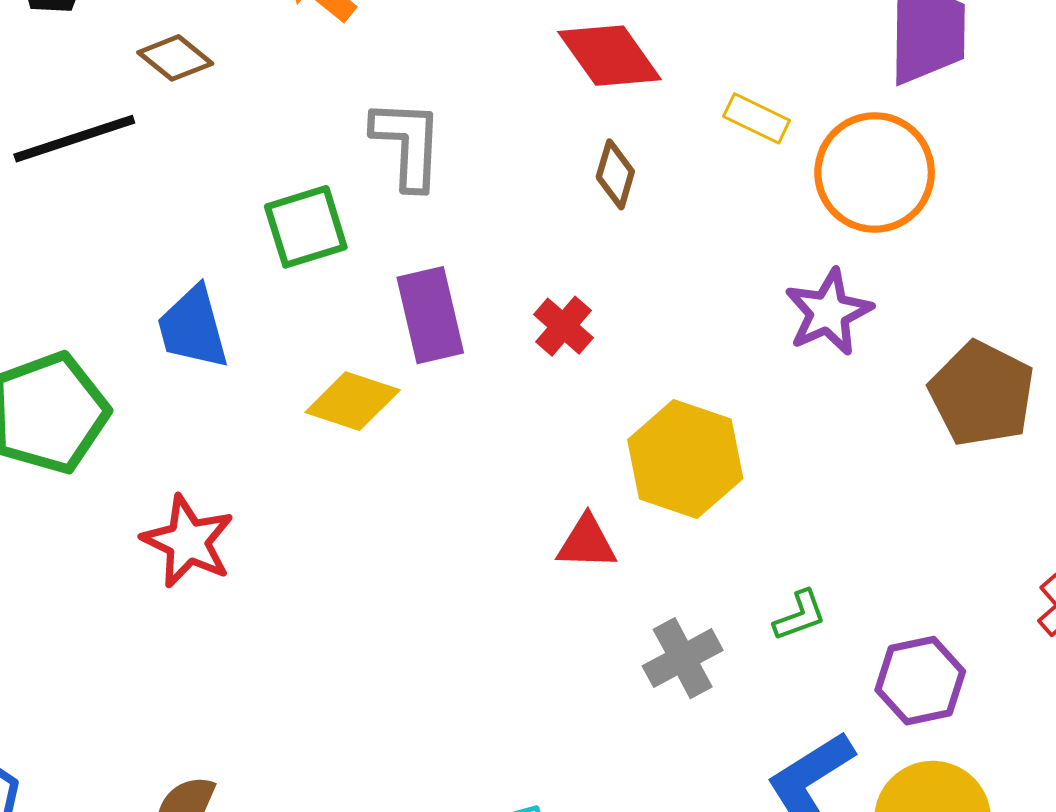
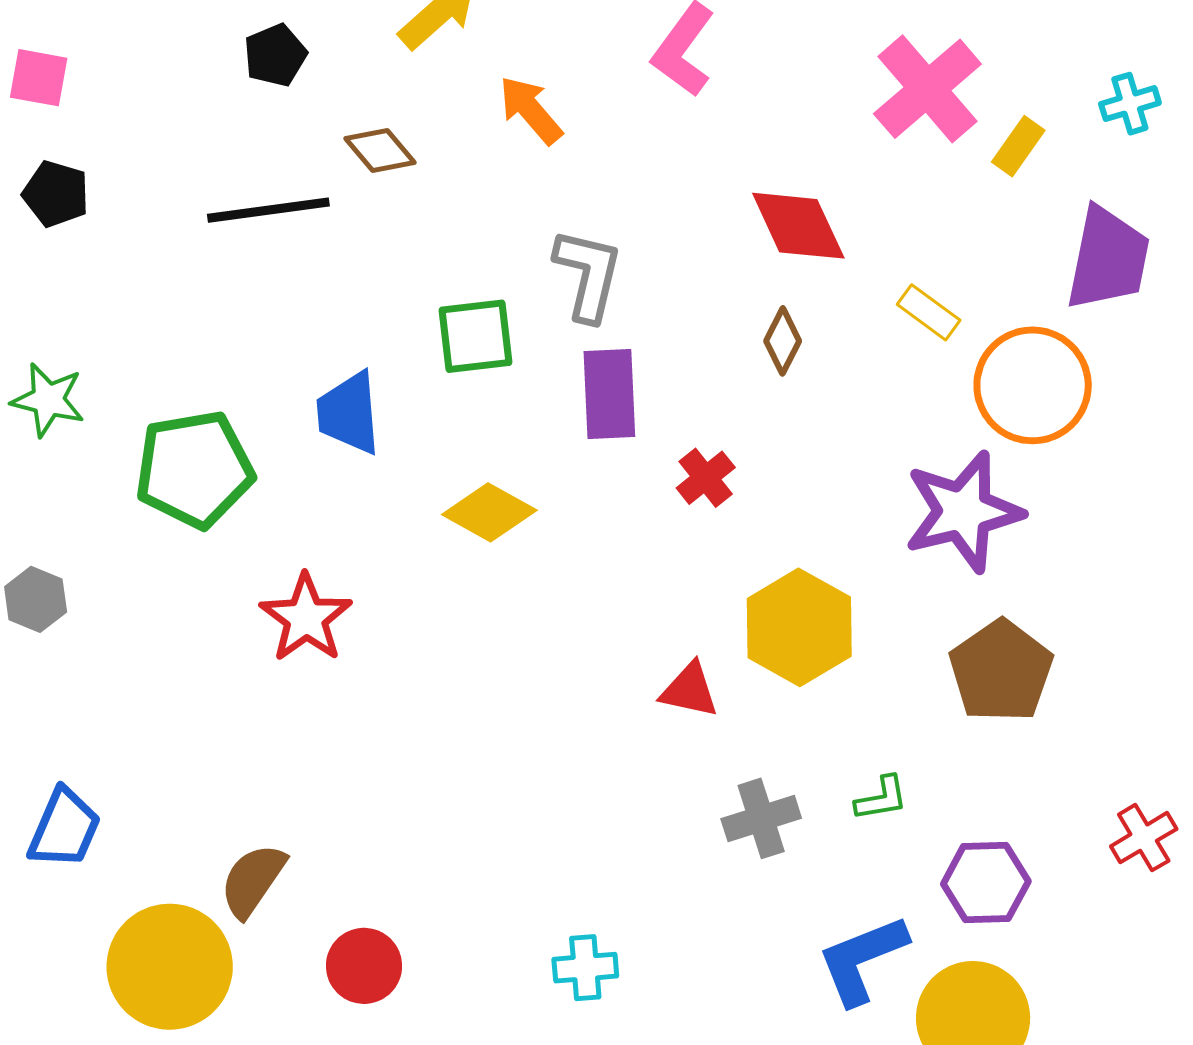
purple star: (828, 312) -> (963, 512), size x1.4
purple rectangle: (430, 315) -> (609, 394), moved
brown pentagon: (982, 394) -> (1001, 671), moved

